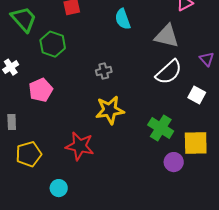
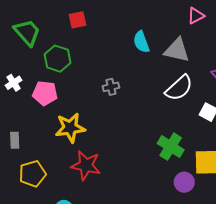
cyan semicircle: (123, 19) -> (141, 42), moved
pink pentagon: (41, 90) -> (45, 93), moved, turned 30
yellow star: (110, 110) -> (70, 128), moved

